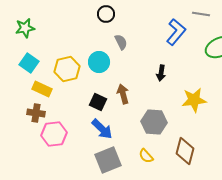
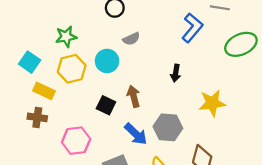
green star: (25, 28) -> (66, 37), moved
gray semicircle: (121, 42) -> (131, 39), turned 91
blue arrow: (102, 129) -> (136, 134), moved
pink hexagon: (54, 134) -> (76, 141), moved

